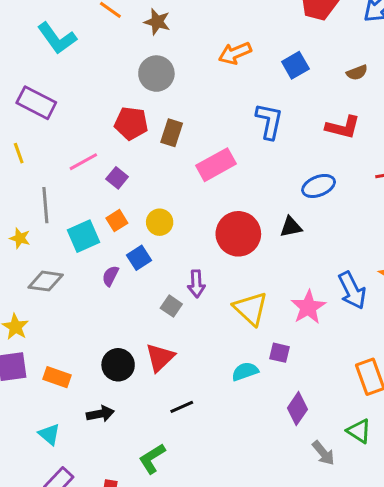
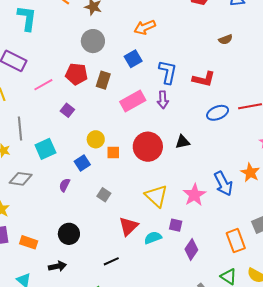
cyan L-shape: (57, 38) -> (27, 18), turned -136
blue square: (295, 65) -> (133, 59), moved
red L-shape: (343, 127) -> (204, 79), moved
pink line: (83, 162) -> (43, 85), moved
blue ellipse: (319, 186) -> (218, 113), moved
orange square: (117, 221) -> (113, 152), moved, turned 32
purple semicircle: (110, 276) -> (65, 185), moved
purple arrow: (196, 284) -> (163, 100), moved
red triangle: (160, 357) -> (128, 226), moved
purple diamond: (297, 409) -> (191, 249), moved

